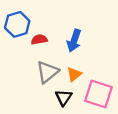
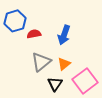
pink square: (98, 94) -> (85, 81), turned 35

